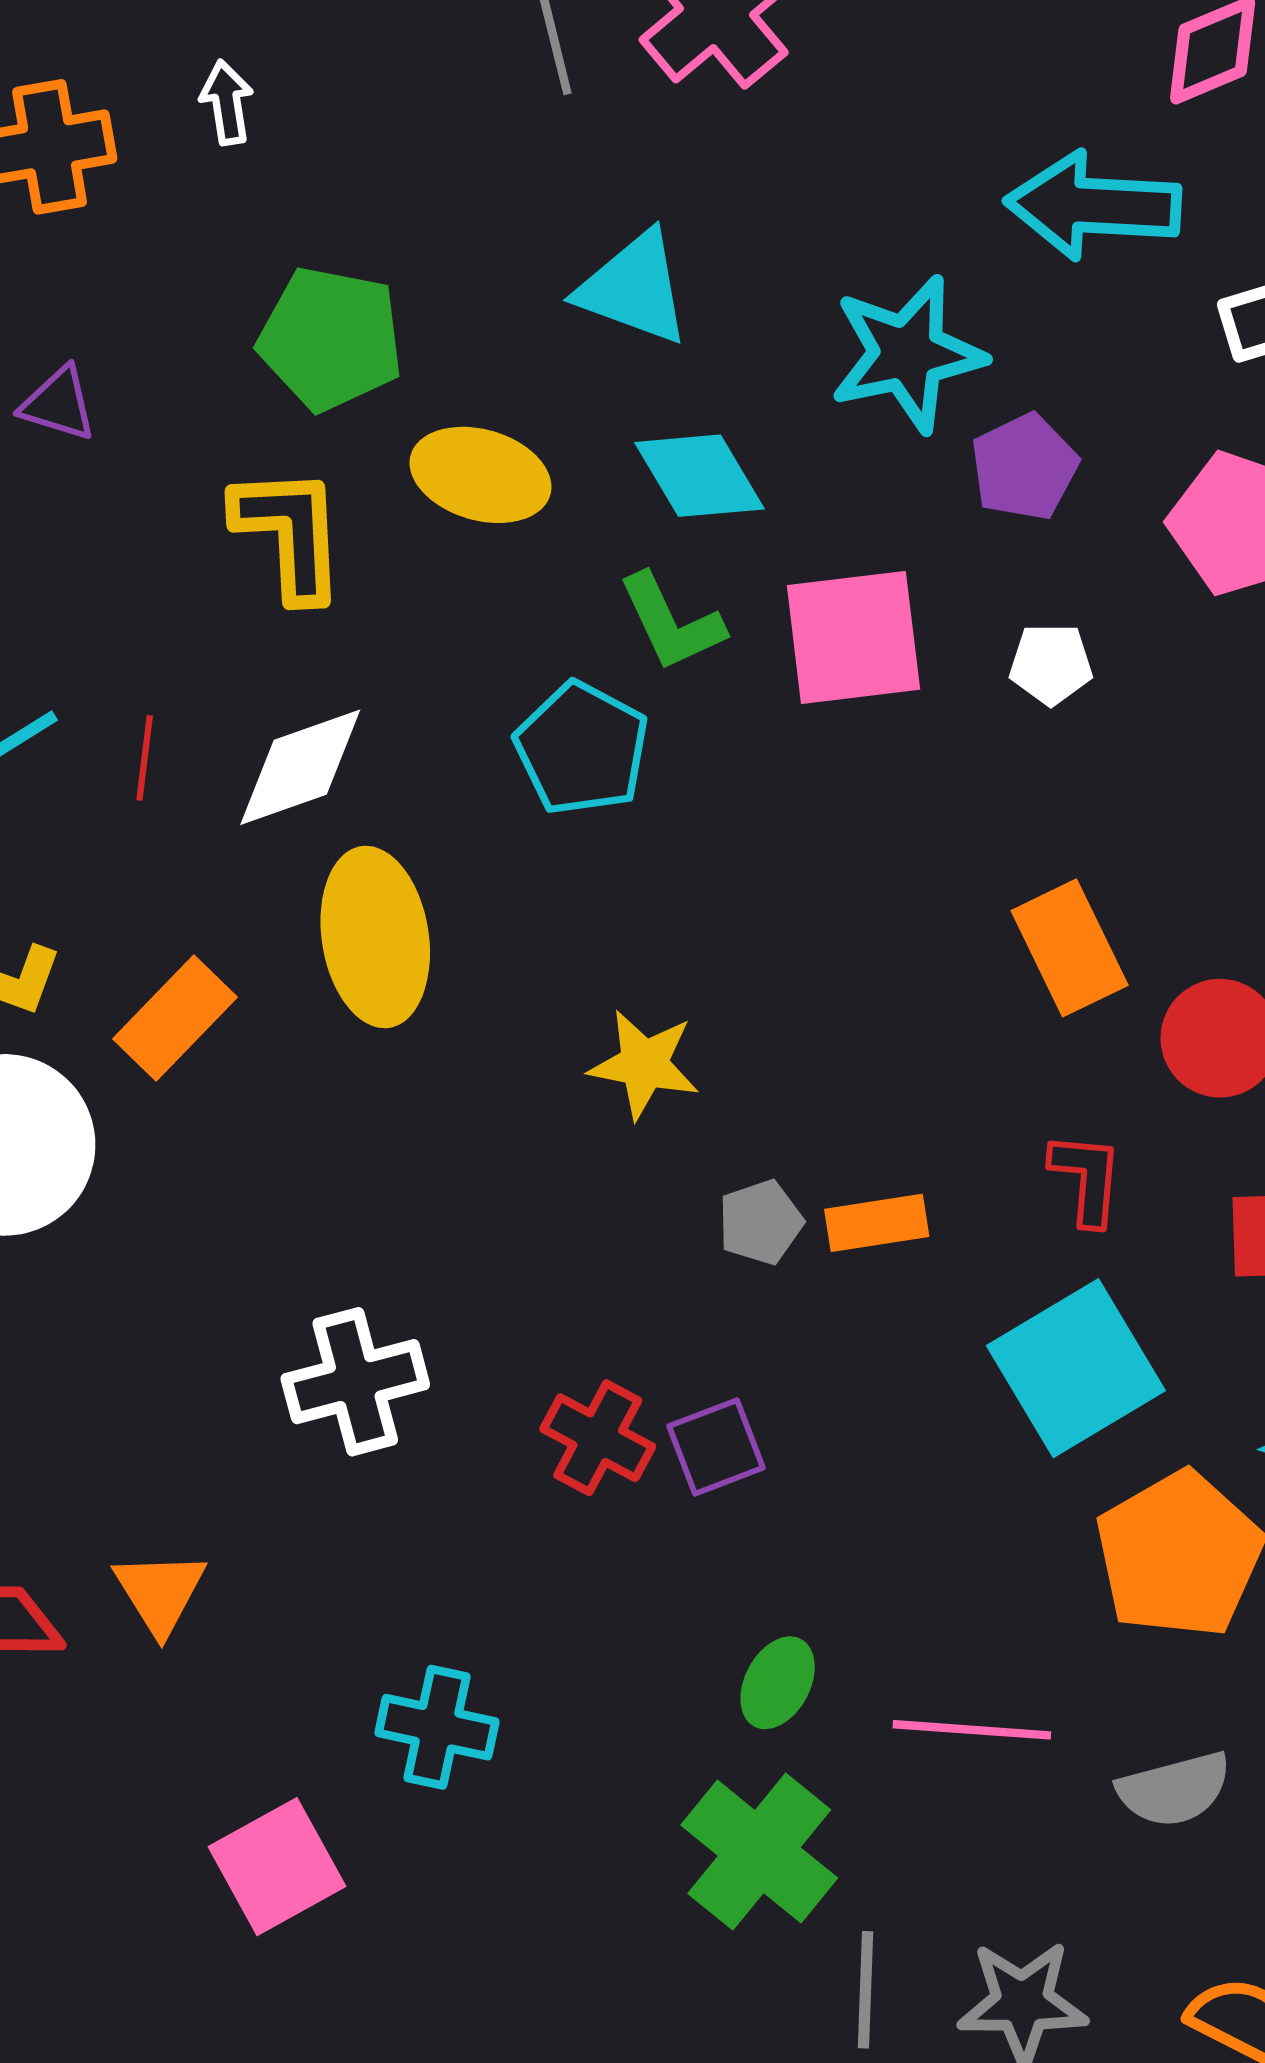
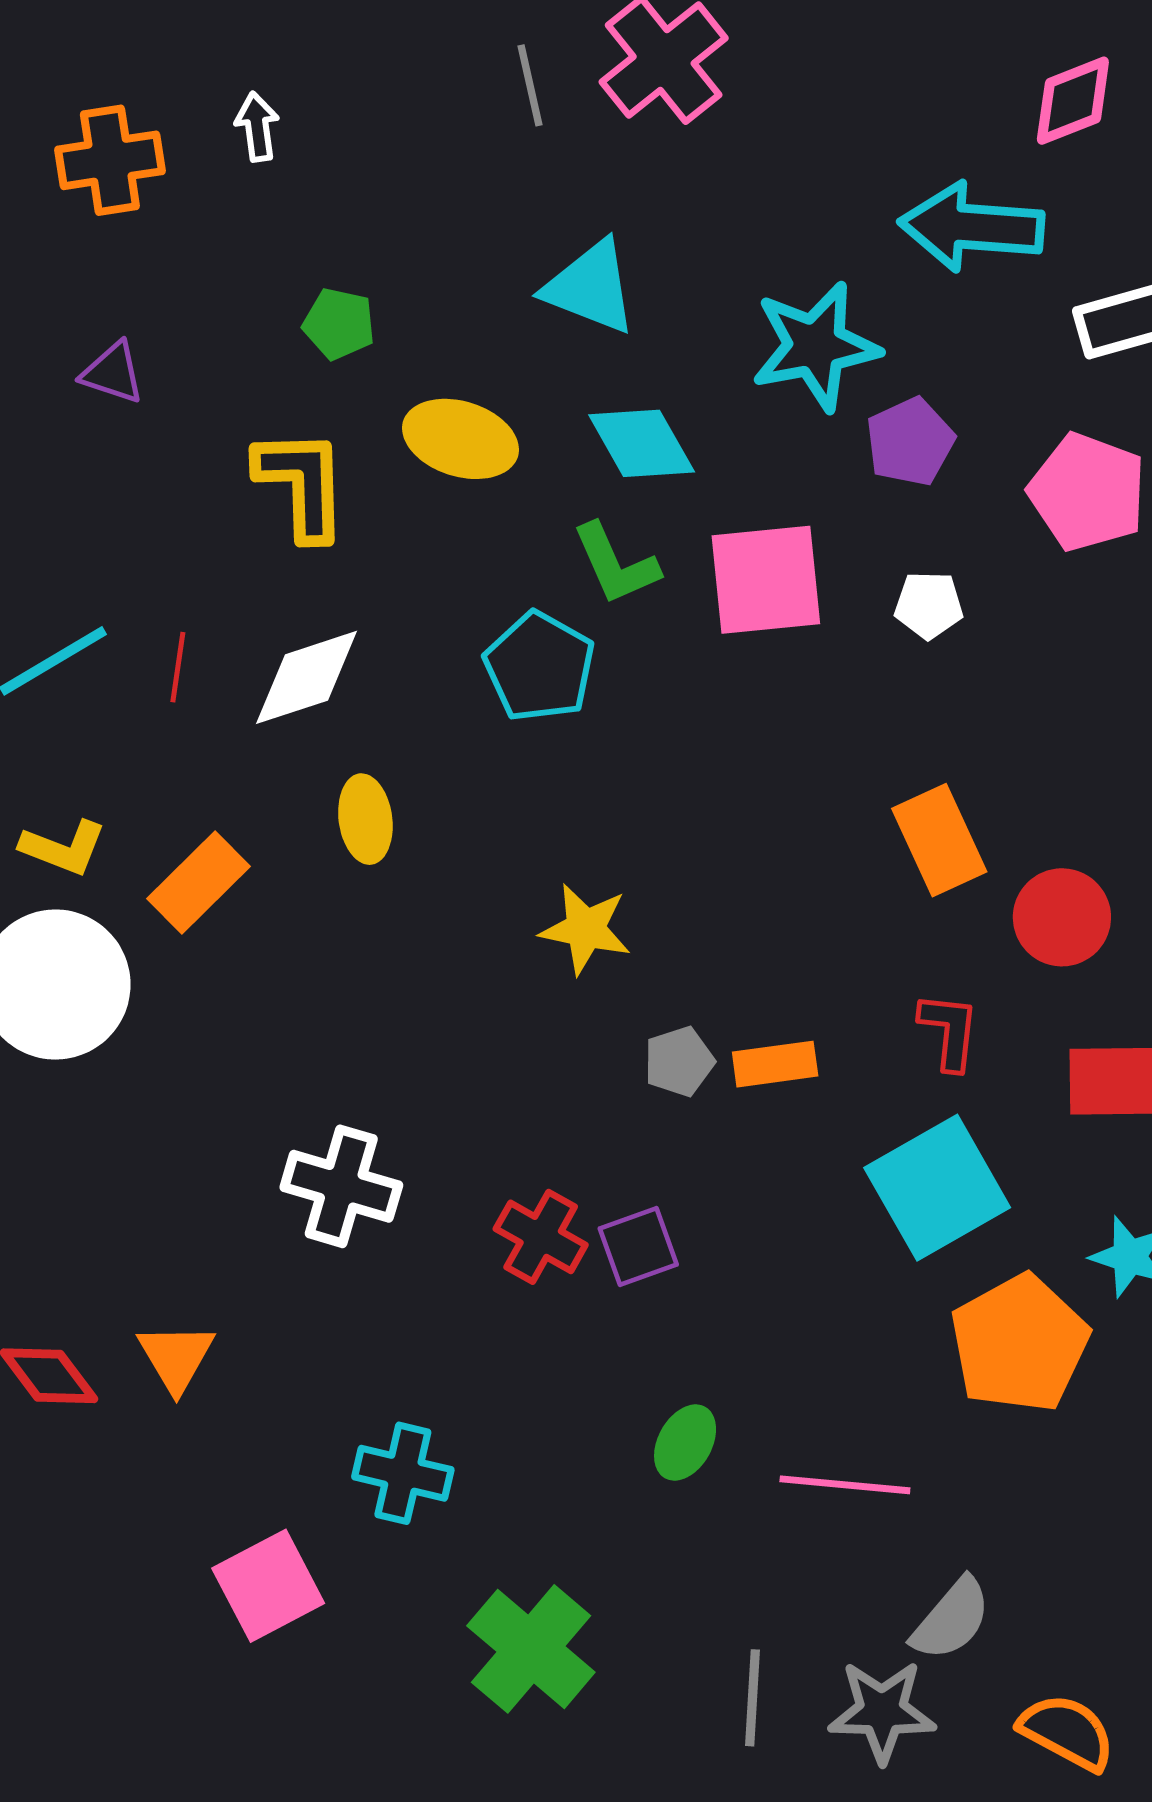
green pentagon: (331, 339) -> (339, 324), size x0.6
yellow ellipse: (375, 937) -> (365, 819), size x0.6
white cross: (355, 1382) -> (341, 1186), turned 30
gray semicircle: (1174, 1789) -> (951, 1619), moved, turned -36
green cross: (759, 1852) -> (531, 1649), moved

